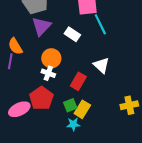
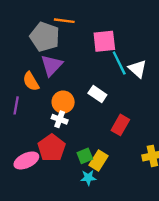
white rectangle: (72, 34) -> (97, 94), moved
orange semicircle: (15, 46) -> (31, 81), moved
white triangle: (101, 65) -> (138, 69), moved
red rectangle: (78, 81) -> (120, 125), moved

